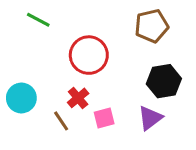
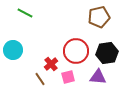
red circle: (89, 55) -> (76, 51), moved
cyan circle: (21, 98) -> (13, 50), moved
purple triangle: (150, 118) -> (98, 77), turned 42

